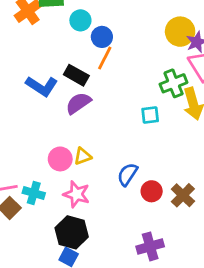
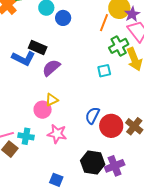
orange line: (105, 58) -> (104, 23), moved
black rectangle: (76, 75) -> (38, 48), moved
yellow triangle: (83, 156) -> (52, 100), moved
red circle: (152, 191) -> (111, 126), size x1.5
black hexagon: (72, 232) -> (93, 162), moved

